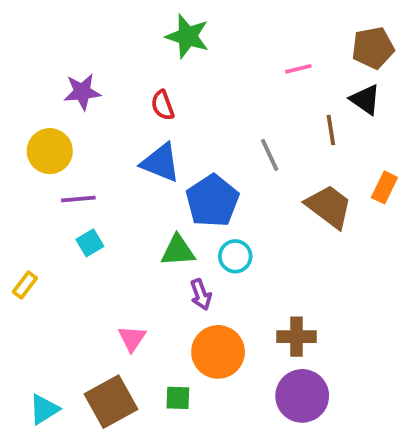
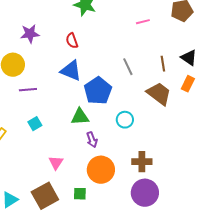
black triangle: (365, 99) -> (189, 58), moved
brown line: (331, 130) -> (163, 64), moved
cyan square: (90, 243) -> (35, 124), moved
cyan circle: (235, 256) -> (125, 120), moved

